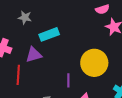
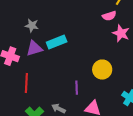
purple triangle: (34, 55) -> (34, 48), moved
yellow circle: (94, 63) -> (102, 70), size x0.7

